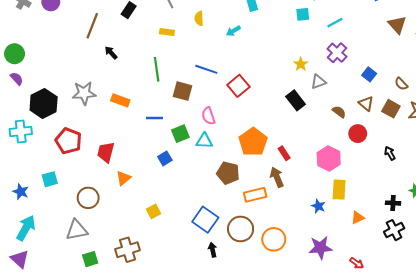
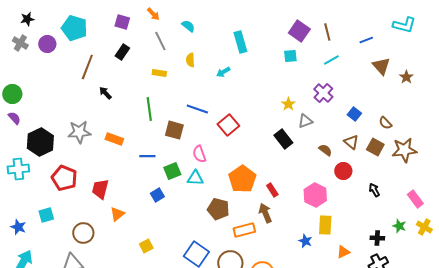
cyan line: (335, 23) -> (331, 60), moved

